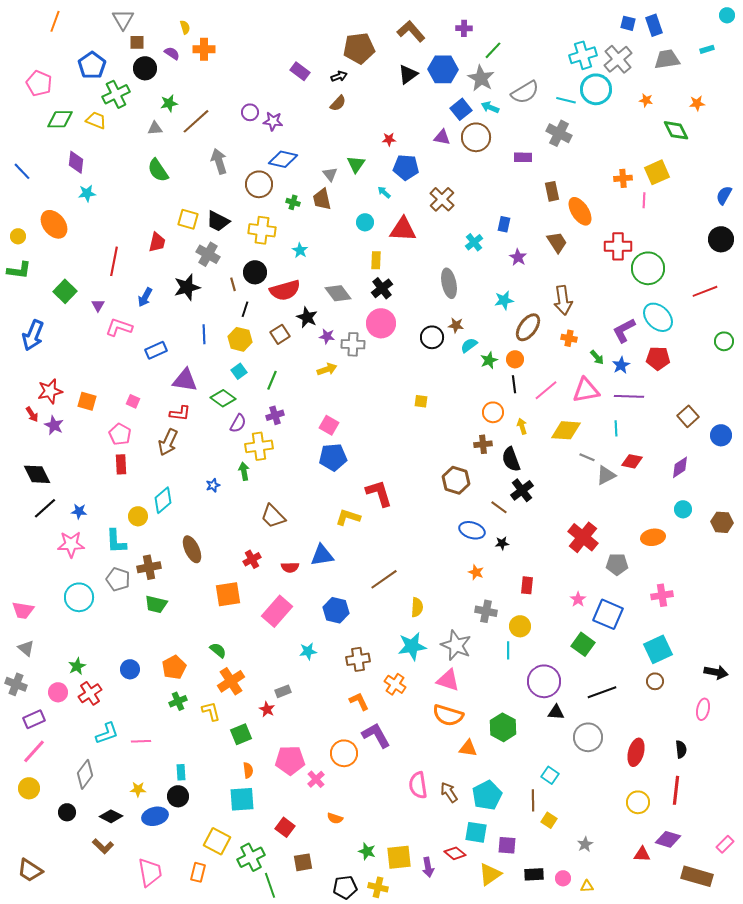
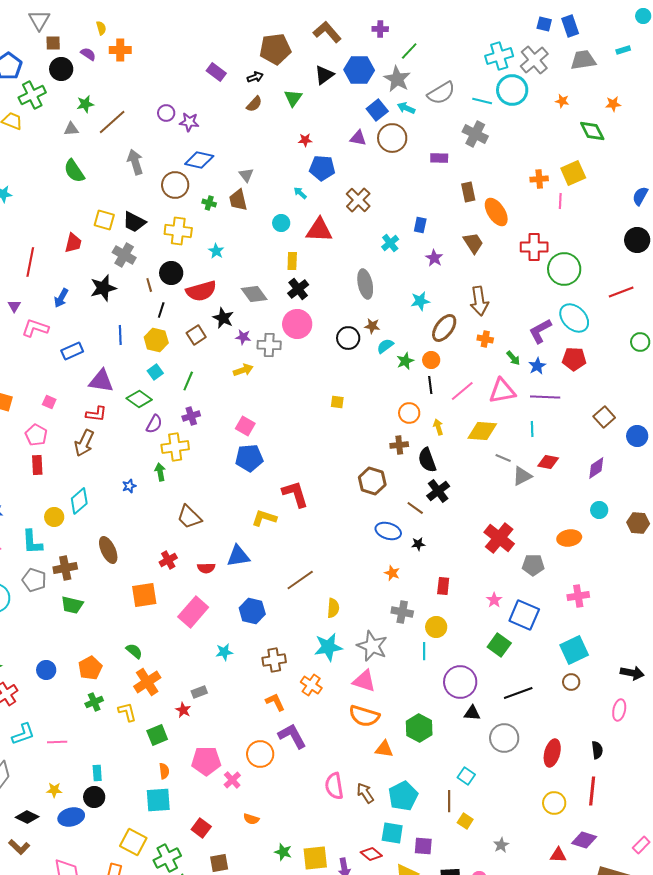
green triangle: (356, 164) -> (293, 98), moved

